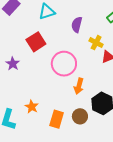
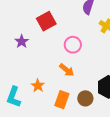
pink circle: (64, 64) -> (73, 45), size x0.7
orange arrow: (79, 86) -> (67, 70), moved, turned -70

